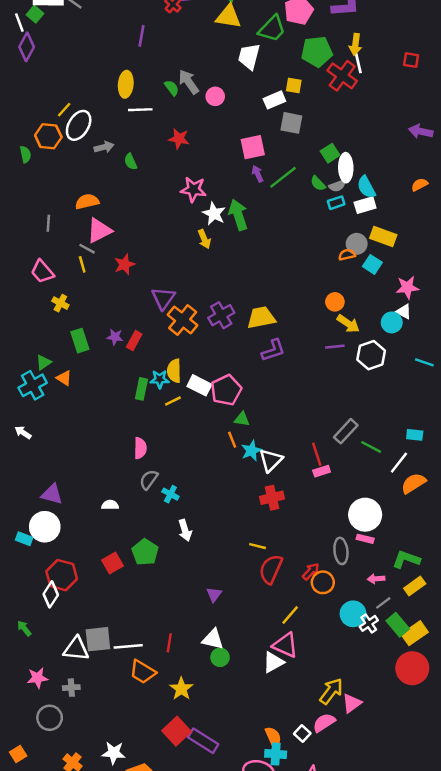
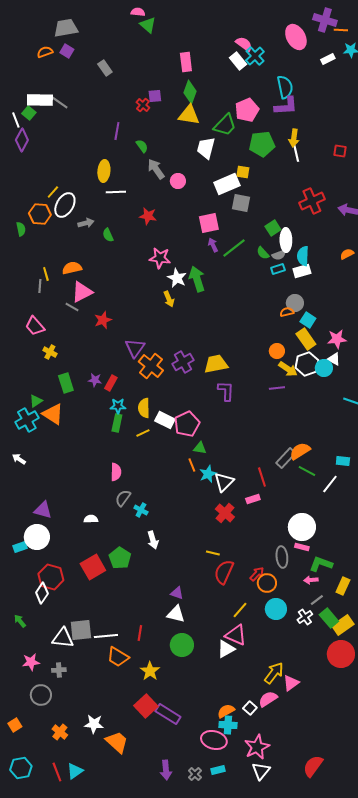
red cross: (342, 76) -> (312, 201), moved, turned 30
green semicircle: (172, 88) -> (142, 146), moved
white rectangle: (274, 100) -> (227, 184), size x1.4
cyan semicircle: (366, 187) -> (303, 256), turned 30
yellow rectangle: (383, 237) -> (306, 339), moved, turned 35
yellow line: (82, 264) -> (46, 274), moved
purple L-shape: (273, 350) -> (226, 391), turned -70
white hexagon: (371, 355) -> (307, 364), moved
orange triangle: (64, 378) -> (53, 414), size x1.6
cyan star: (160, 379) -> (118, 406), moved
pink rectangle: (322, 471) -> (253, 499), moved
orange semicircle: (413, 483) -> (300, 451), moved
red cross: (272, 498) -> (225, 513), turned -36
cyan rectangle: (24, 539) -> (20, 547), turned -40
green L-shape: (406, 559) -> (321, 564), moved
red square: (112, 563) -> (93, 567), size x1.4
yellow rectangle: (415, 586) -> (343, 586), turned -30
purple triangle: (214, 594) -> (177, 593), turned -48
cyan circle: (353, 614) -> (276, 609), moved
white triangle: (213, 639) -> (176, 614), moved
green circle: (220, 657) -> (182, 645), size x1.5
orange semicircle: (273, 737) -> (226, 711), turned -96

